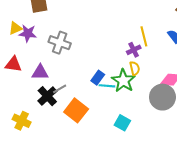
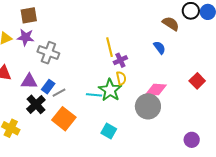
purple star: (28, 33) -> (26, 37), moved
yellow line: (144, 36) -> (109, 47), moved
blue rectangle: (98, 78) -> (48, 87), moved
gray line: (60, 89) -> (59, 93), moved

